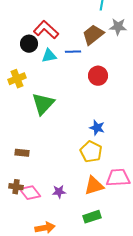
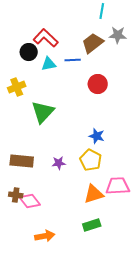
brown rectangle: (22, 153) -> (22, 161), size x1.6
purple star: (59, 192) -> (59, 163), moved

